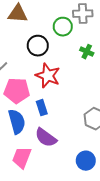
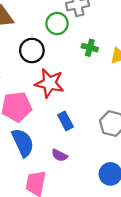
blue rectangle: (42, 108) -> (65, 121), moved
purple semicircle: (46, 138) -> (60, 155), size x0.6

